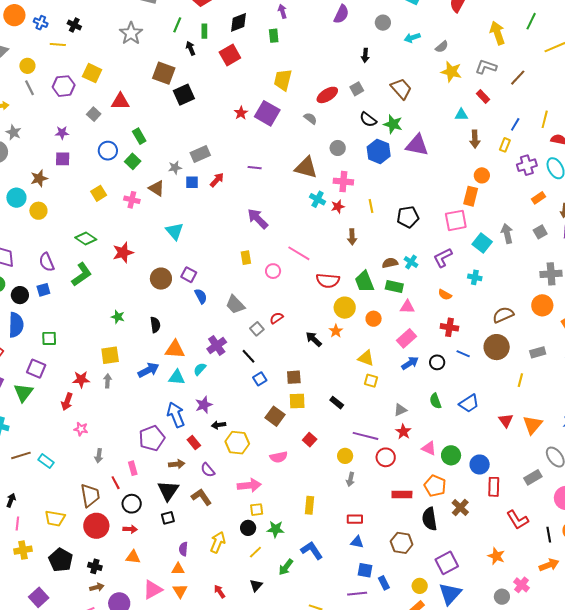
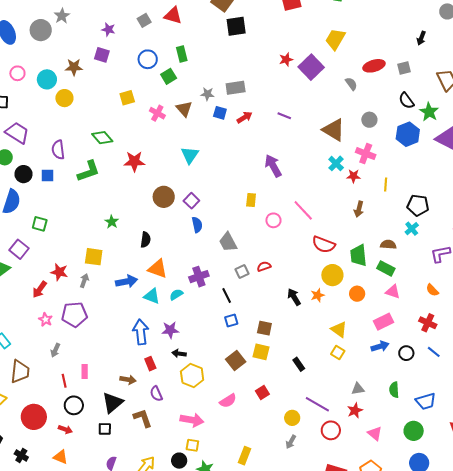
cyan cross: (411, 262) -> (412, 229), moved
purple pentagon: (152, 438) -> (74, 315), moved
green circle: (451, 455) -> (414, 431), moved
pink semicircle: (279, 457) -> (228, 401), turned -36
brown trapezoid: (90, 495) -> (20, 372), moved

